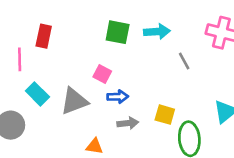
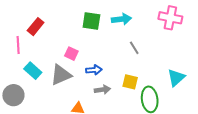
red rectangle: (44, 36) -> (36, 27), turned 30
gray line: (184, 61) -> (134, 48), moved
pink square: (102, 74) -> (71, 54), moved

